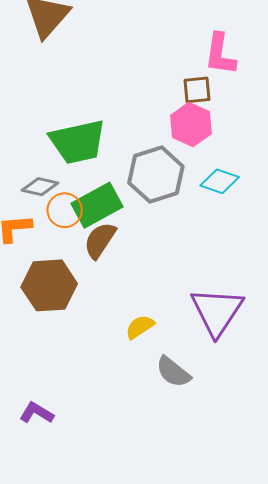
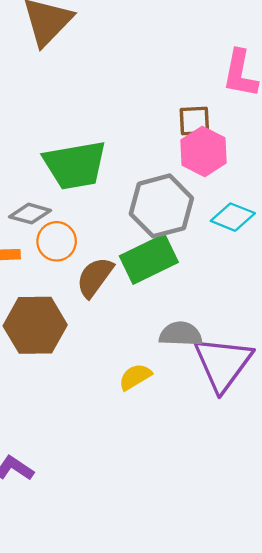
brown square: (197, 90) -> (194, 121), moved
green rectangle: (97, 205) -> (149, 259), moved
gray semicircle: (173, 372) -> (181, 334), moved, turned 141

